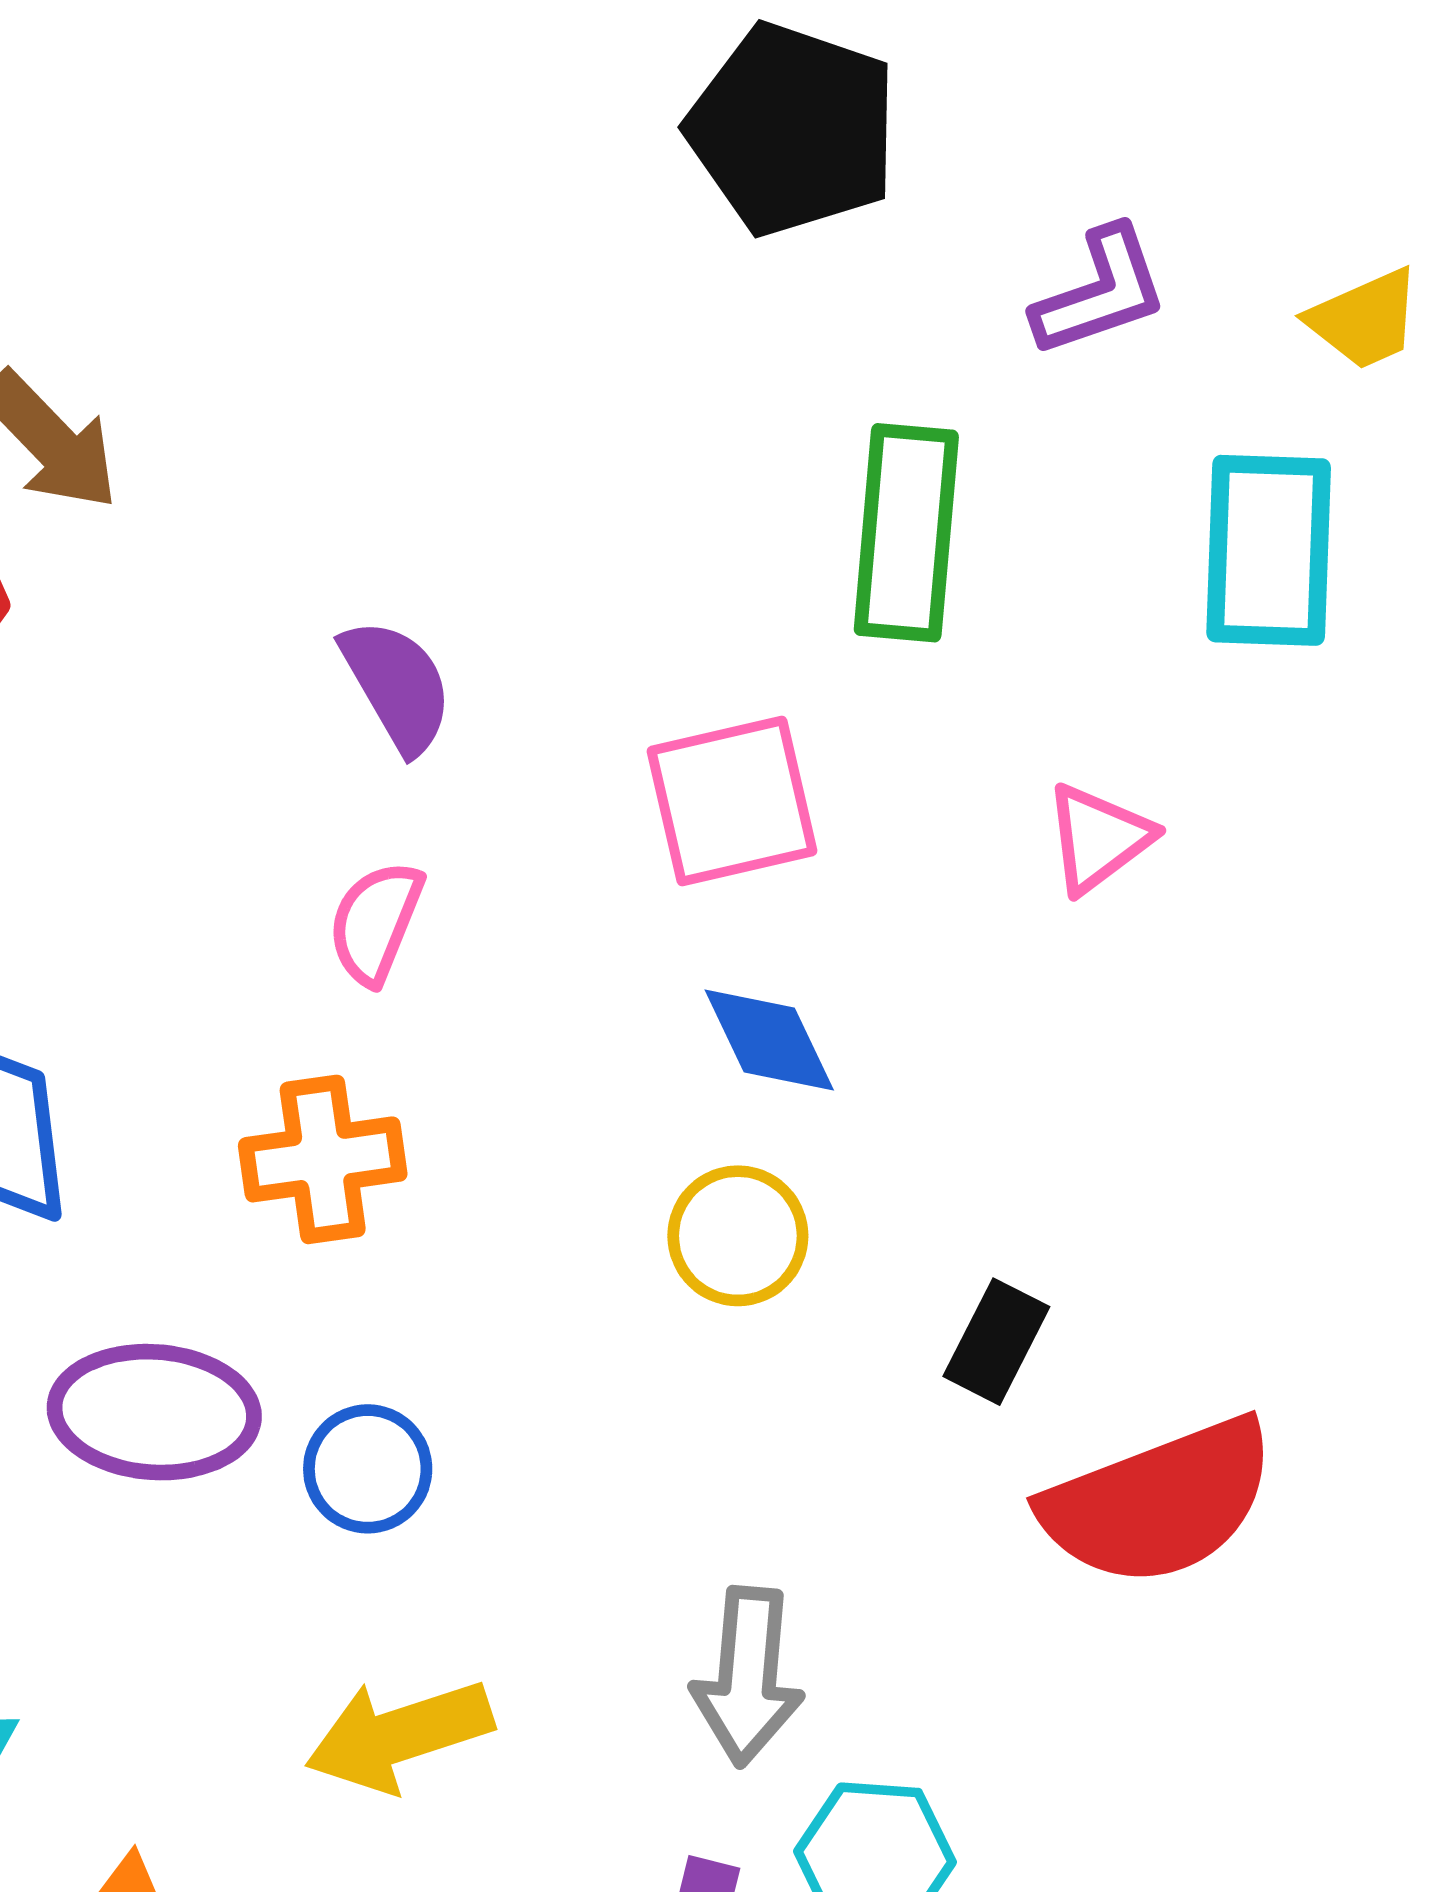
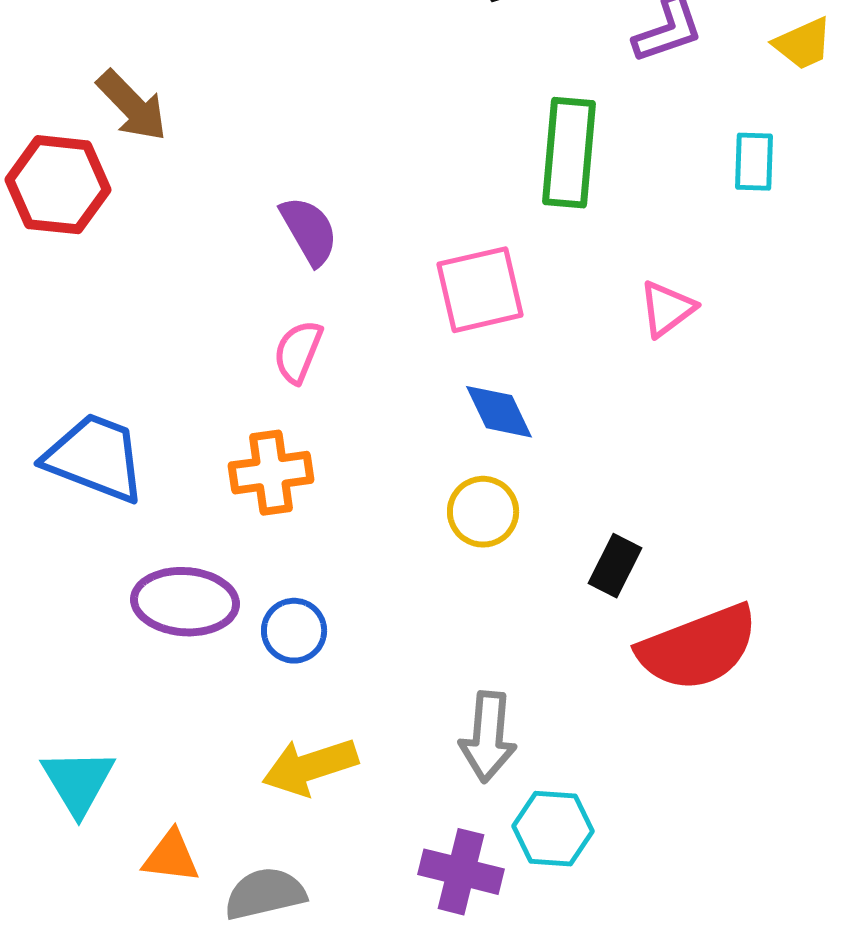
cyan rectangle: (1269, 550) -> (754, 162), size x0.6

